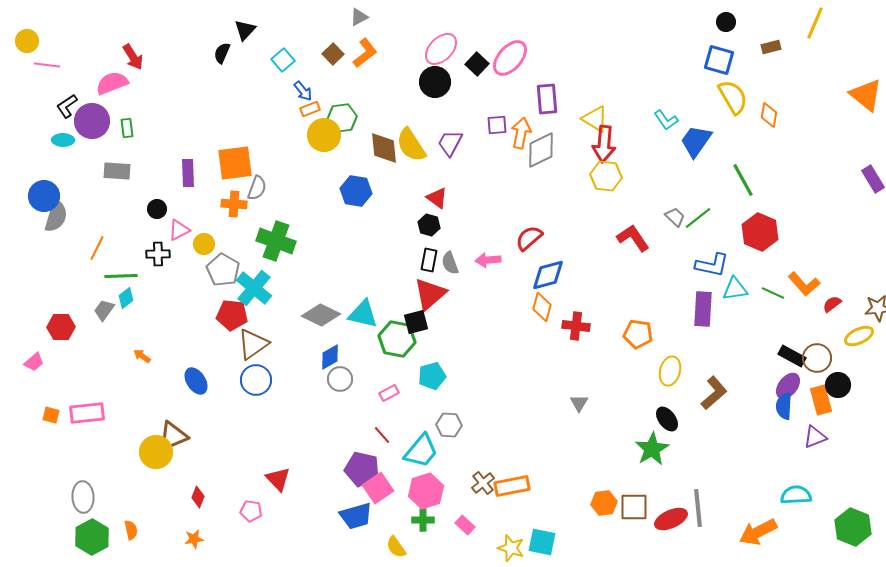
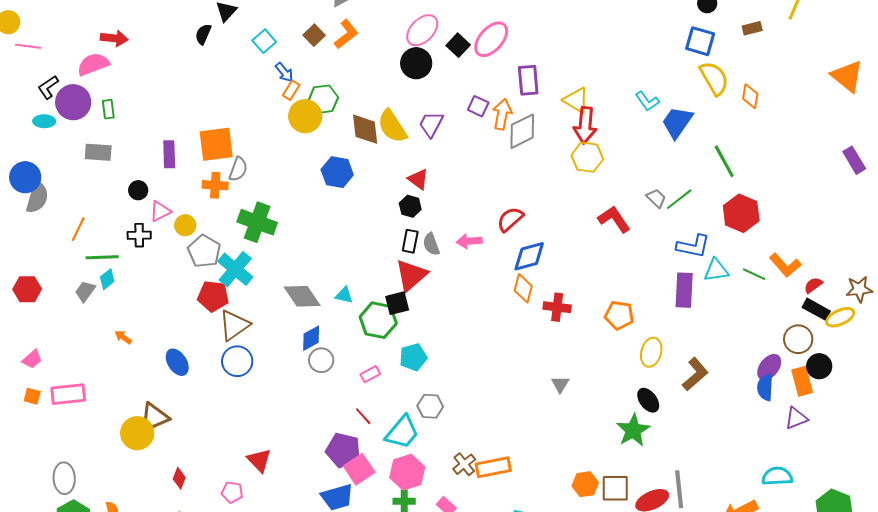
red arrow: (133, 57) -> (114, 38), turned -52
orange rectangle: (310, 109) -> (291, 90), turned -36
purple square: (497, 125) -> (478, 106), turned 30
cyan triangle: (363, 314) -> (344, 295), size x0.6
gray diamond: (321, 315) -> (302, 296), turned 30
red hexagon: (61, 327) -> (27, 289), moved
black rectangle: (792, 356) -> (816, 309), moved
pink trapezoid: (34, 362) -> (32, 359), moved

